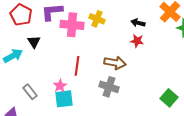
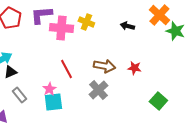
red star: (137, 41) -> (134, 68), moved
black triangle: (34, 42) -> (10, 72), moved, turned 40
red line: (77, 66) -> (66, 69), turned -36
gray cross: (109, 87) -> (98, 90), turned 30

